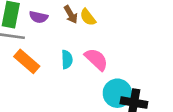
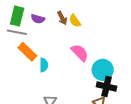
cyan semicircle: (67, 59) -> (44, 65), moved
cyan circle: (117, 93) -> (103, 70), moved

